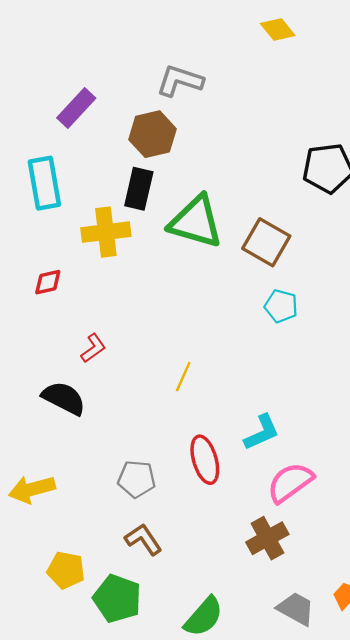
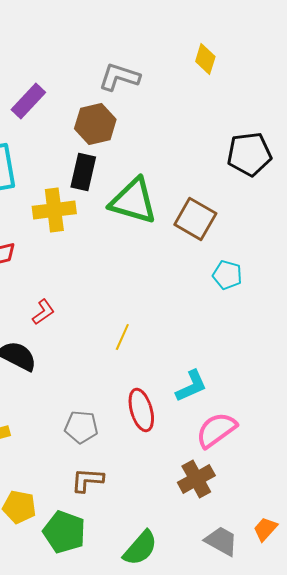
yellow diamond: (278, 29) -> (205, 59), moved, turned 56
cyan pentagon: (281, 306) -> (227, 275), moved
brown L-shape: (143, 539) -> (87, 480), turned -52

